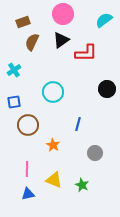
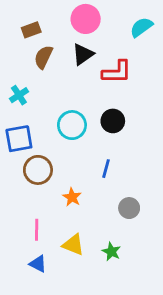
black circle: (107, 89) -> (113, 121), moved
blue square: (14, 102) -> (19, 139), size x1.5
blue triangle: (28, 194) -> (38, 264), turned 40

